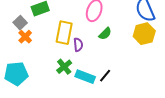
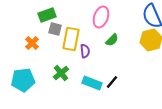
gray square: (20, 23) -> (55, 29), moved, turned -32
green cross: (64, 67) -> (61, 73), moved

